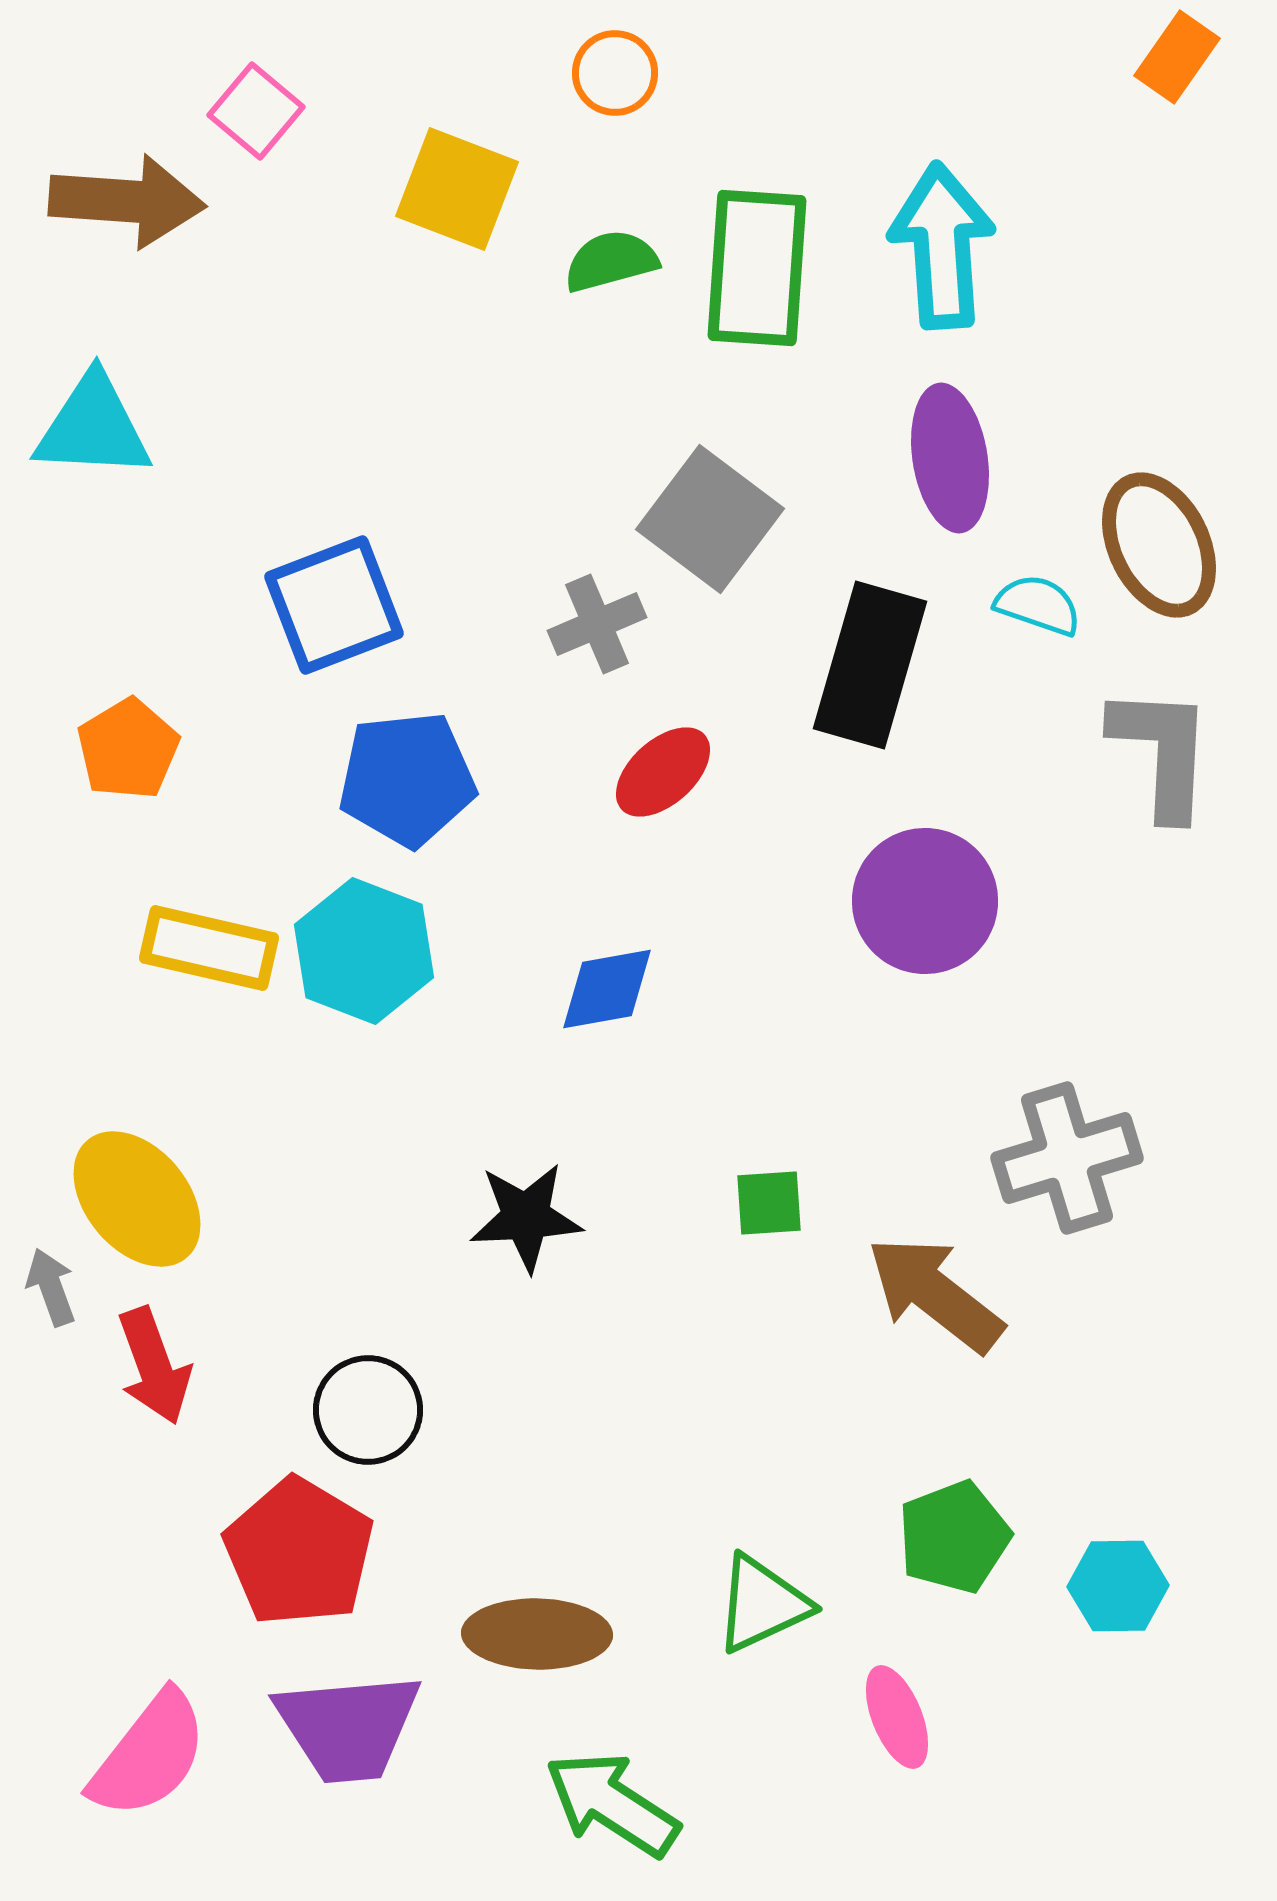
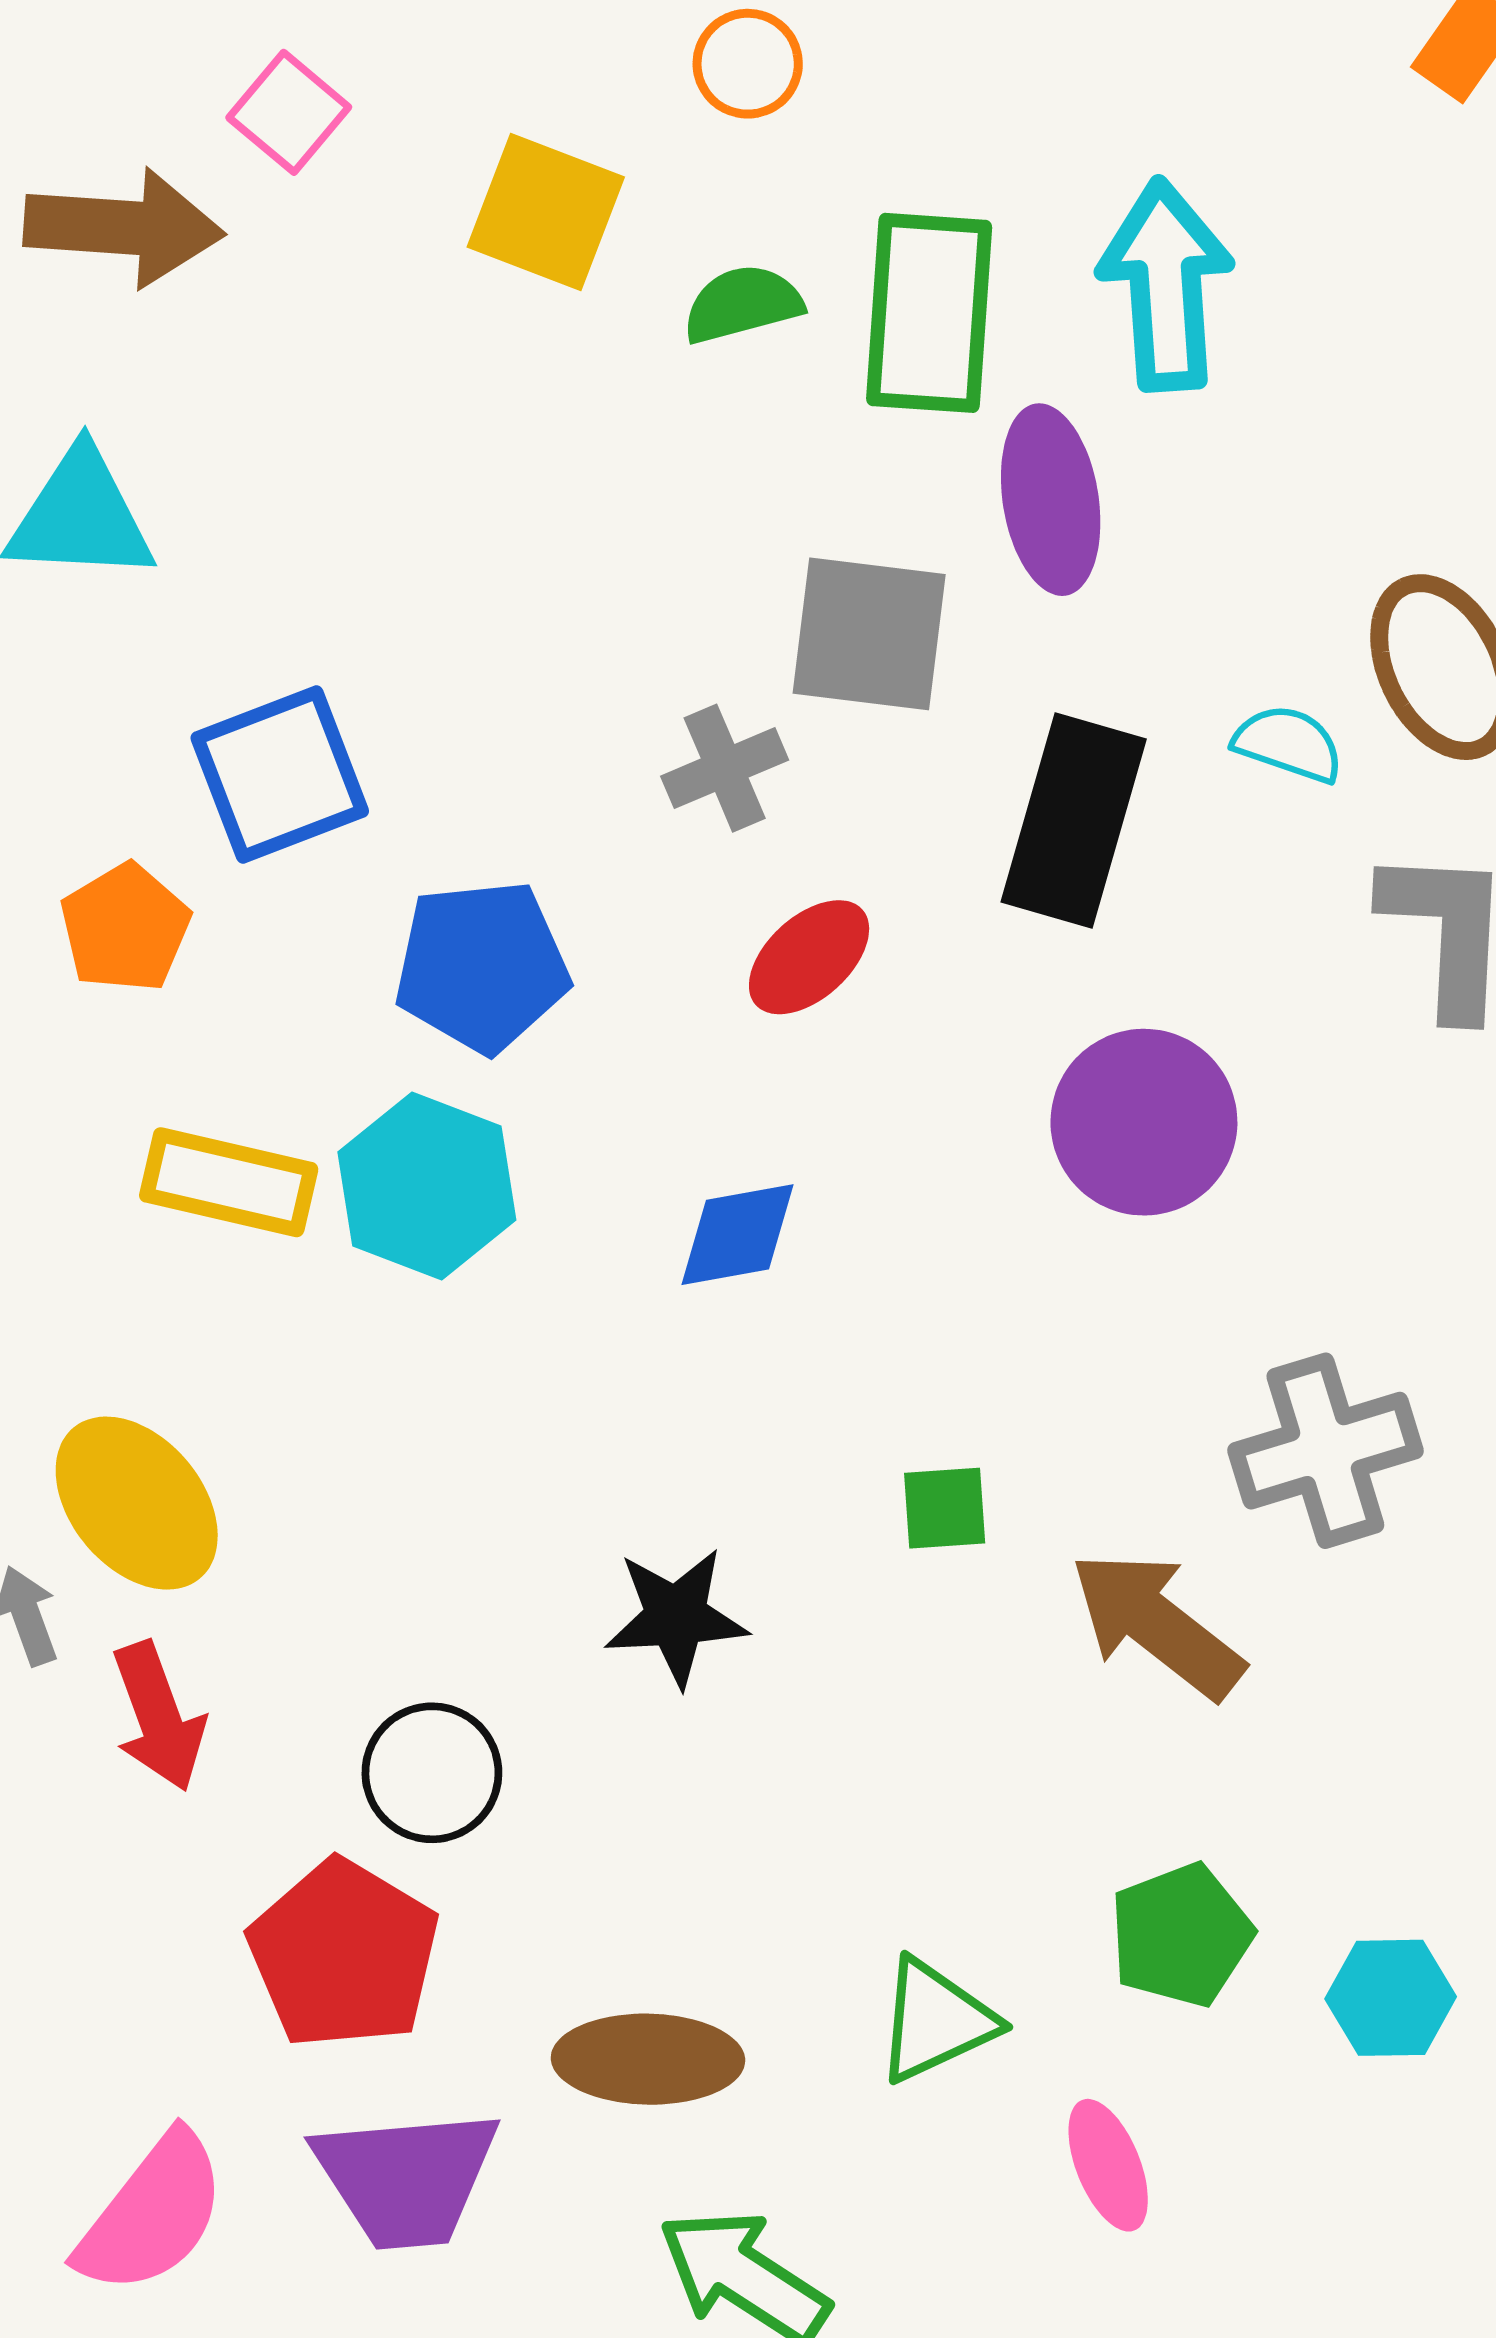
purple ellipse: (950, 458) -> (1051, 500), moved
gray square: (710, 519) -> (869, 634), turned -30
blue square: (334, 605) -> (280, 774), moved
black star: (526, 1217) -> (676, 1617), moved

